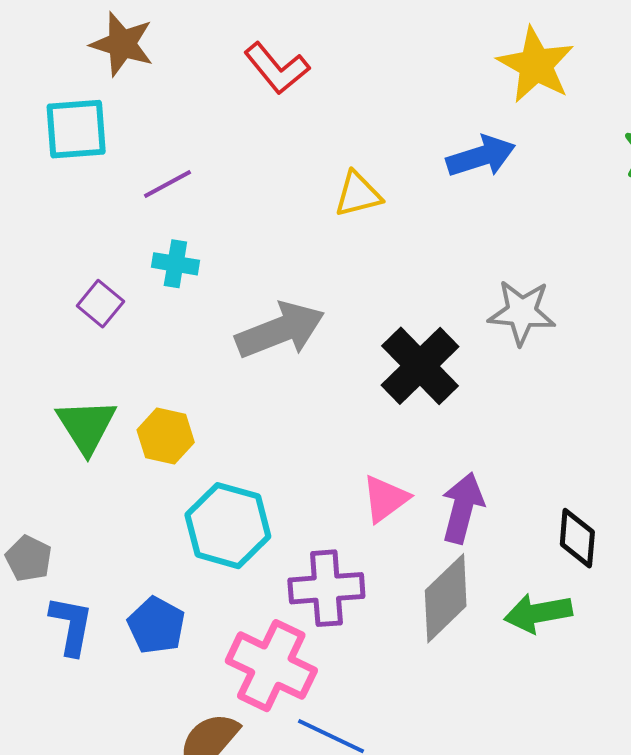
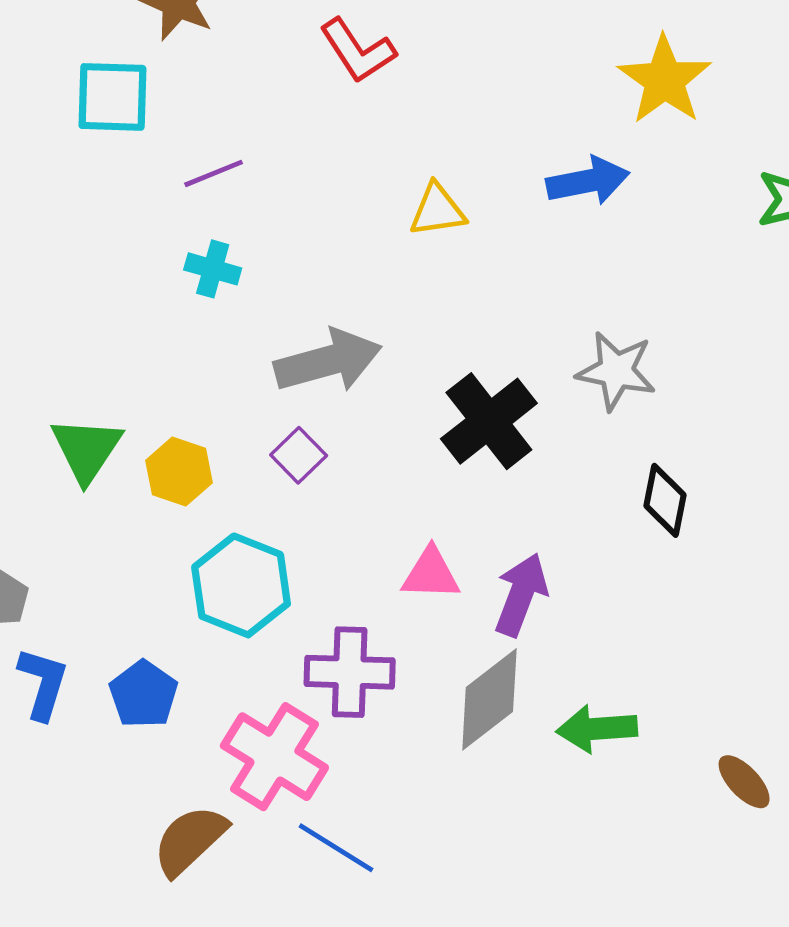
purple square: (100, 304) -> (299, 455), moved
pink triangle: (385, 499) -> (431, 574), turned 32
black diamond: (577, 538) -> (665, 500), moved

